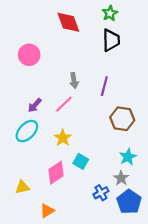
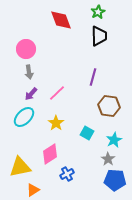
gray arrow: (74, 81) -> (29, 72), moved
cyan square: (81, 161) -> (87, 133), moved
yellow triangle: (22, 187) -> (20, 167), size x1.6
blue cross: (101, 193) -> (67, 174), moved
blue pentagon: (129, 202) -> (115, 180), turned -30
orange triangle: (47, 211) -> (33, 190), moved

